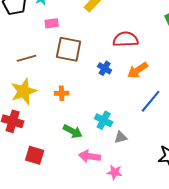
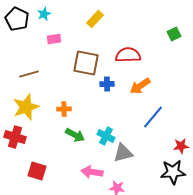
brown square: (69, 49) -> (86, 63), moved
blue cross: (105, 68) -> (107, 84), turned -32
green arrow: (73, 131) -> (75, 135), moved
gray triangle: (121, 137) -> (123, 153), size x1.5

